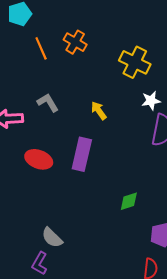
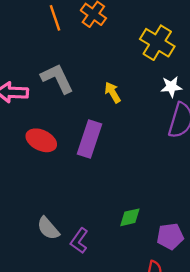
gray L-shape: (48, 103) -> (57, 78), size x1.4
green diamond: (129, 201) -> (130, 217), moved
purple L-shape: (40, 263) -> (79, 241), moved

